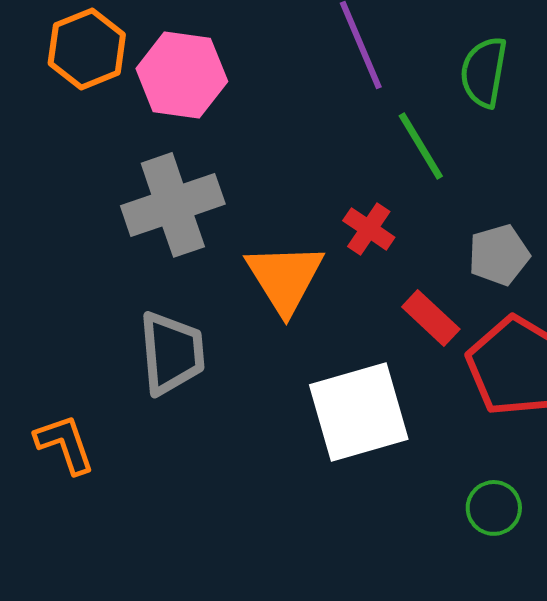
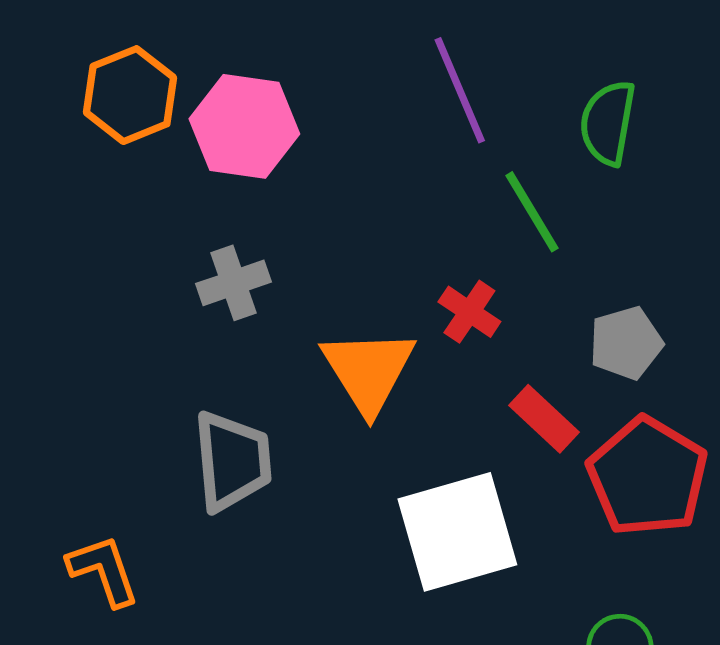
gray cross: (173, 205) -> (234, 283), size x0.6

